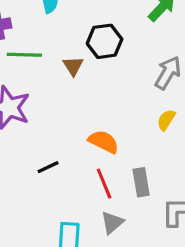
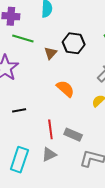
orange semicircle: (104, 142) -> (65, 89), moved
gray rectangle: (141, 182) -> (73, 135), turned -72

